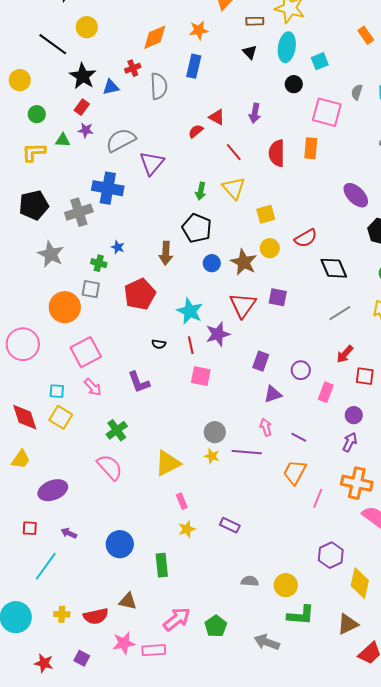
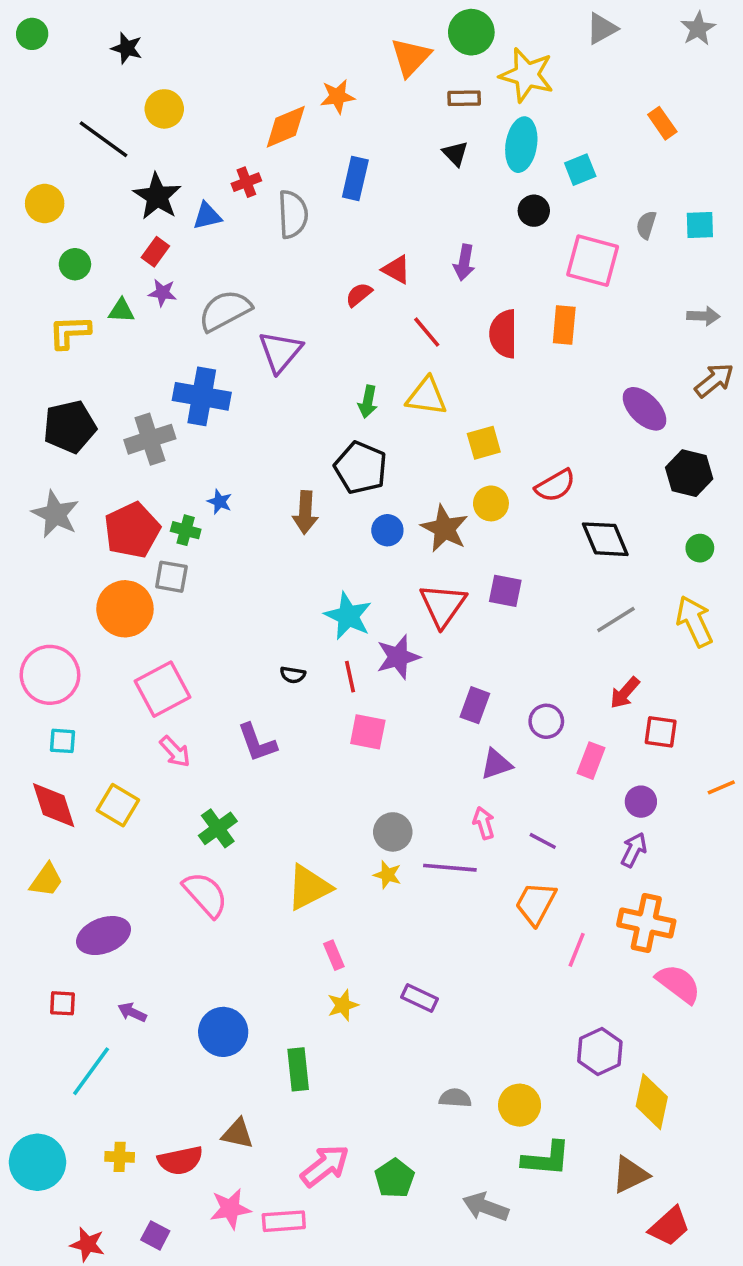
orange star: (199, 30) -> (337, 96), moved
yellow triangle: (234, 188) -> (427, 396), turned -40
gray star: (51, 254) -> (55, 514), moved
red pentagon: (140, 294) -> (132, 530), moved
cyan square: (57, 391) -> (62, 741), moved

